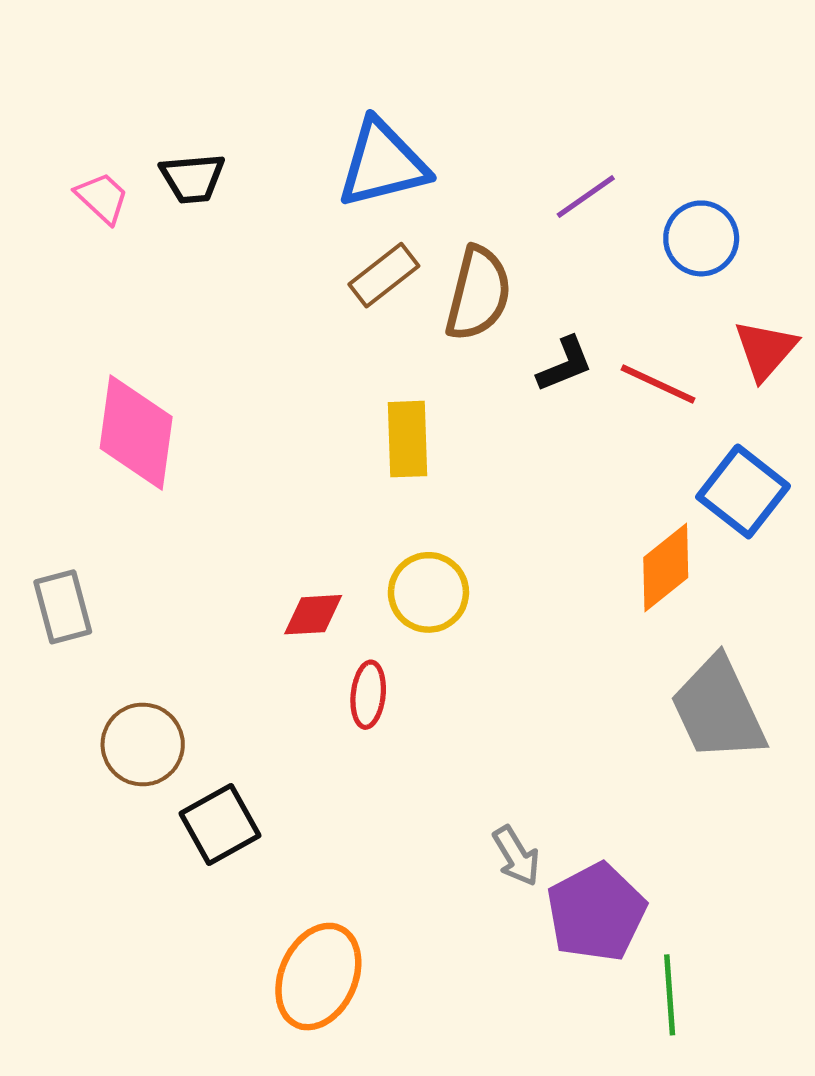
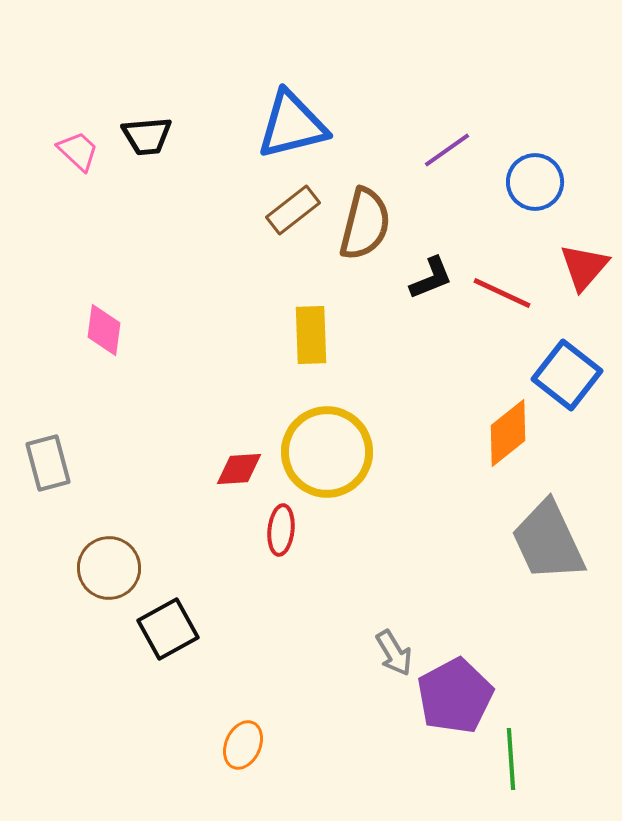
pink diamond: (136, 432) -> (104, 330), size x0.6
yellow circle: (428, 592) -> (327, 452), size x1.5
orange ellipse: (318, 977) -> (243, 745), size x0.6

